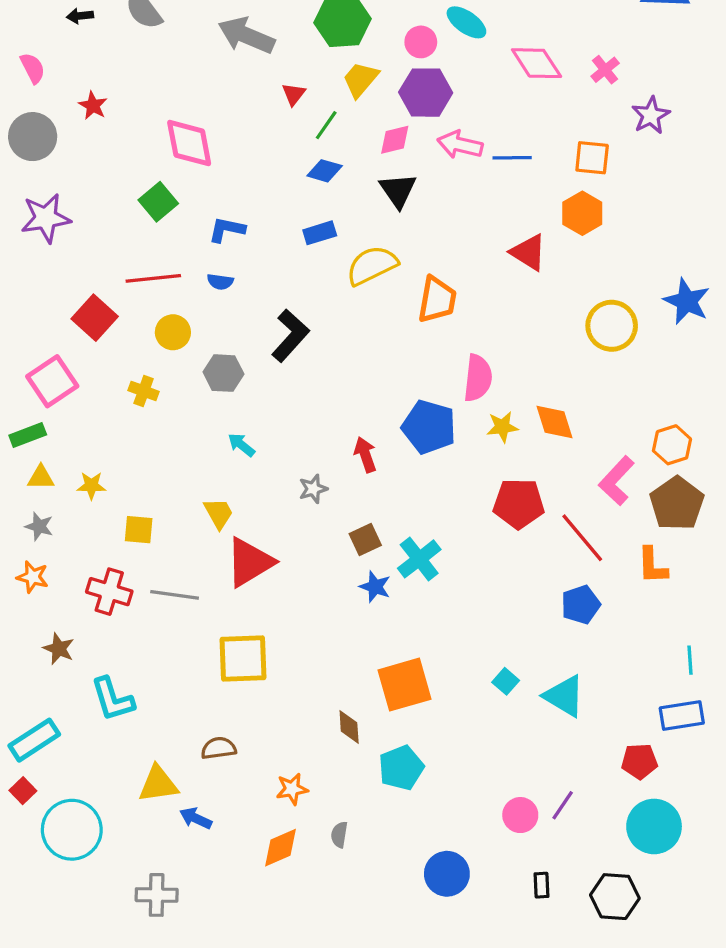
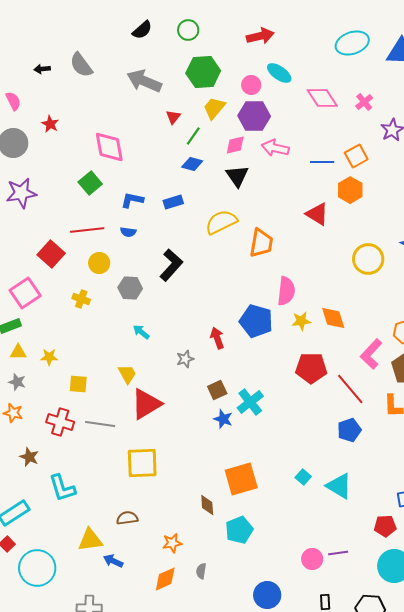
blue line: (512, 158) -> (322, 162), moved
orange square: (592, 158) -> (356, 156), turned -35
blue rectangle: (320, 233) -> (173, 202), moved
purple line: (563, 805) -> (338, 553), turned 48

